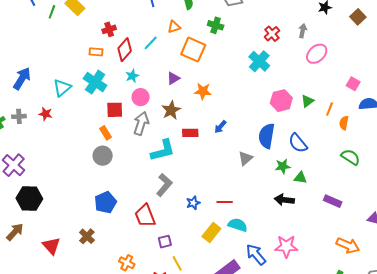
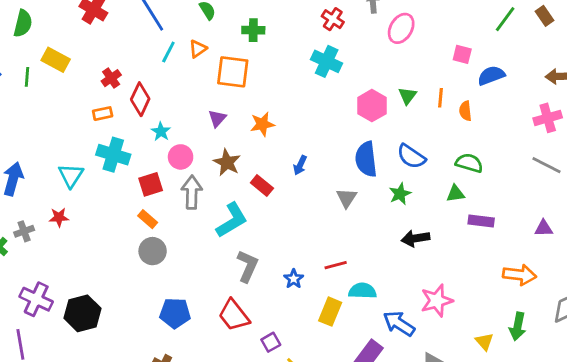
cyan line: (151, 43) -> (168, 52), moved
red rectangle: (190, 133) -> (262, 185), turned 56
green semicircle: (351, 157) -> (469, 163), moved
green triangle: (300, 178) -> (456, 194), moved
black hexagon: (29, 198) -> (83, 313), moved
blue pentagon: (105, 202) -> (175, 313), turned -30

